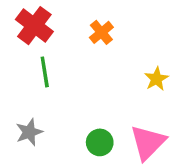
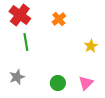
pink triangle: (148, 142) -> (86, 83), size x0.7

